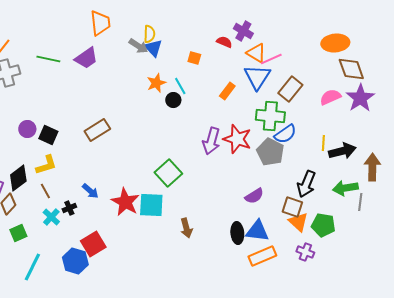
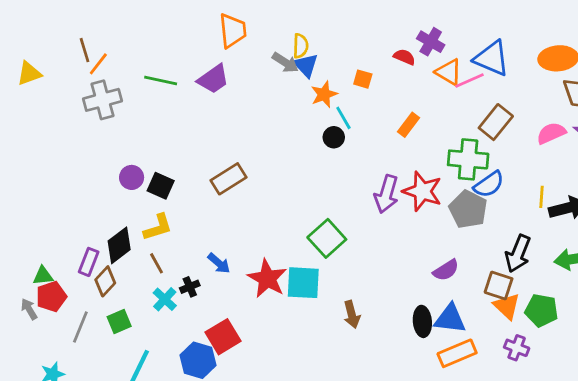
blue triangle: (257, 77) -> (492, 58), moved, turned -40
orange star: (156, 83) -> (324, 94), moved

